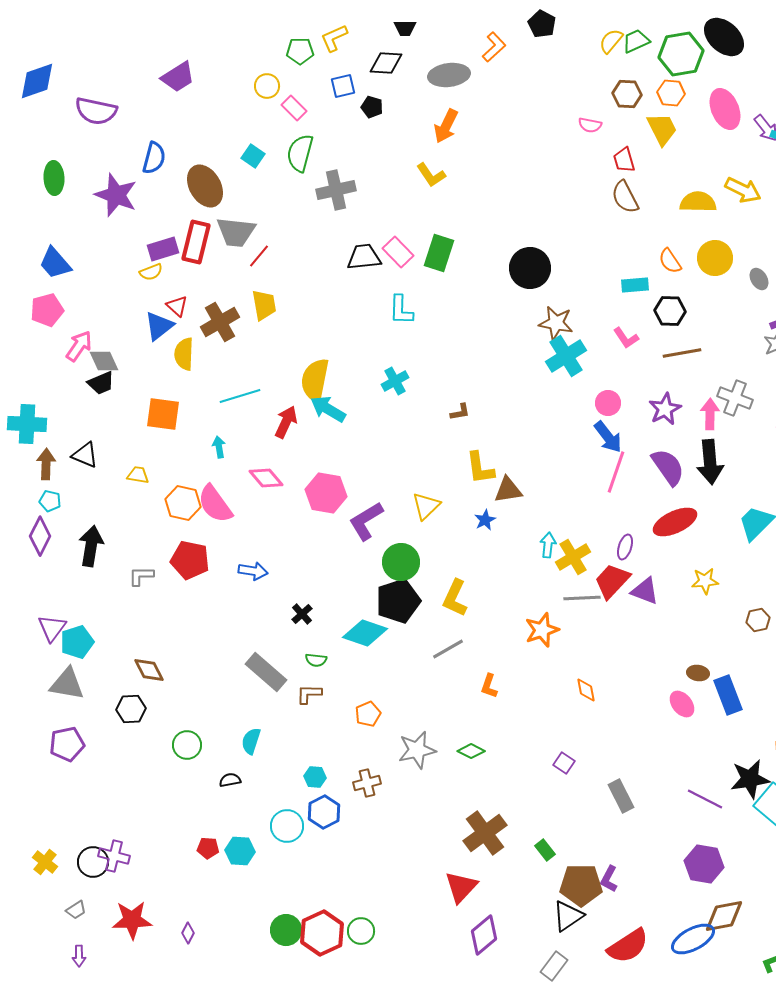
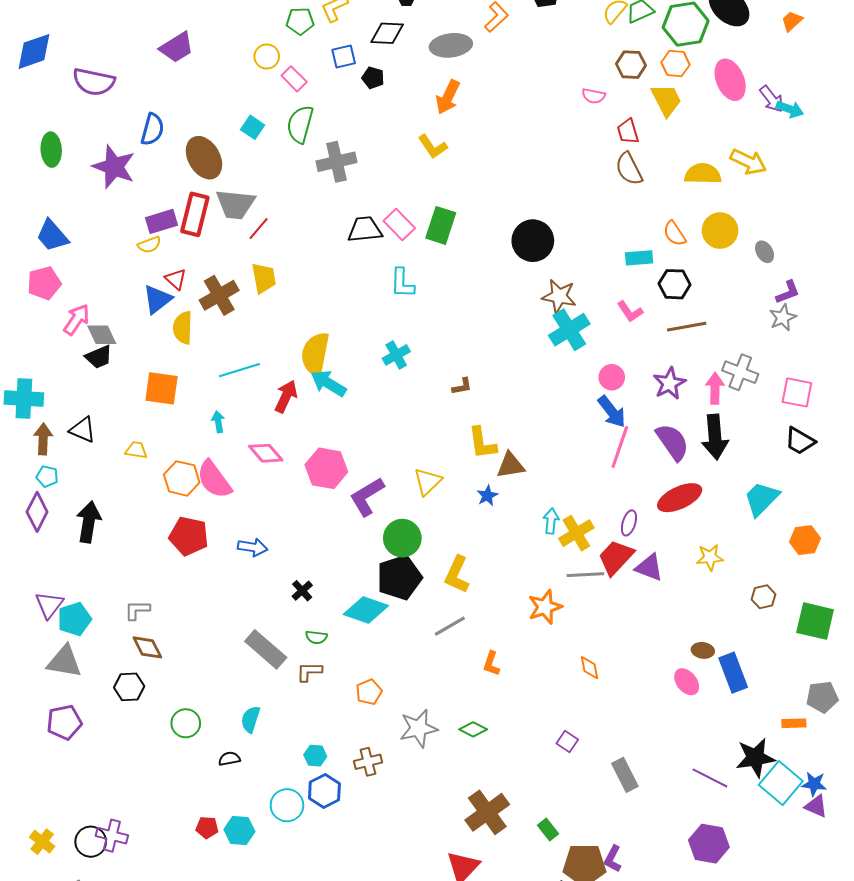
gray L-shape: (141, 576) -> (137, 610), moved

